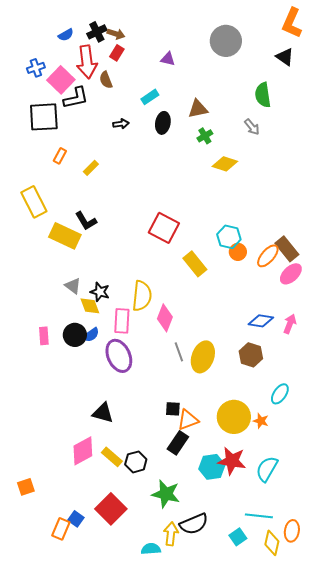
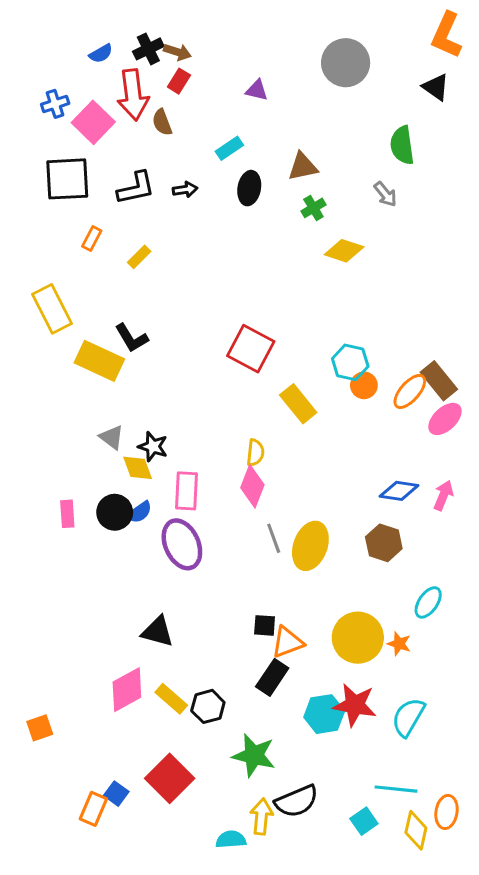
black L-shape: (76, 98) -> (136, 188), moved
yellow semicircle: (142, 296) -> (255, 453), moved, size x0.6
orange square: (26, 487) -> (40, 728), moved

